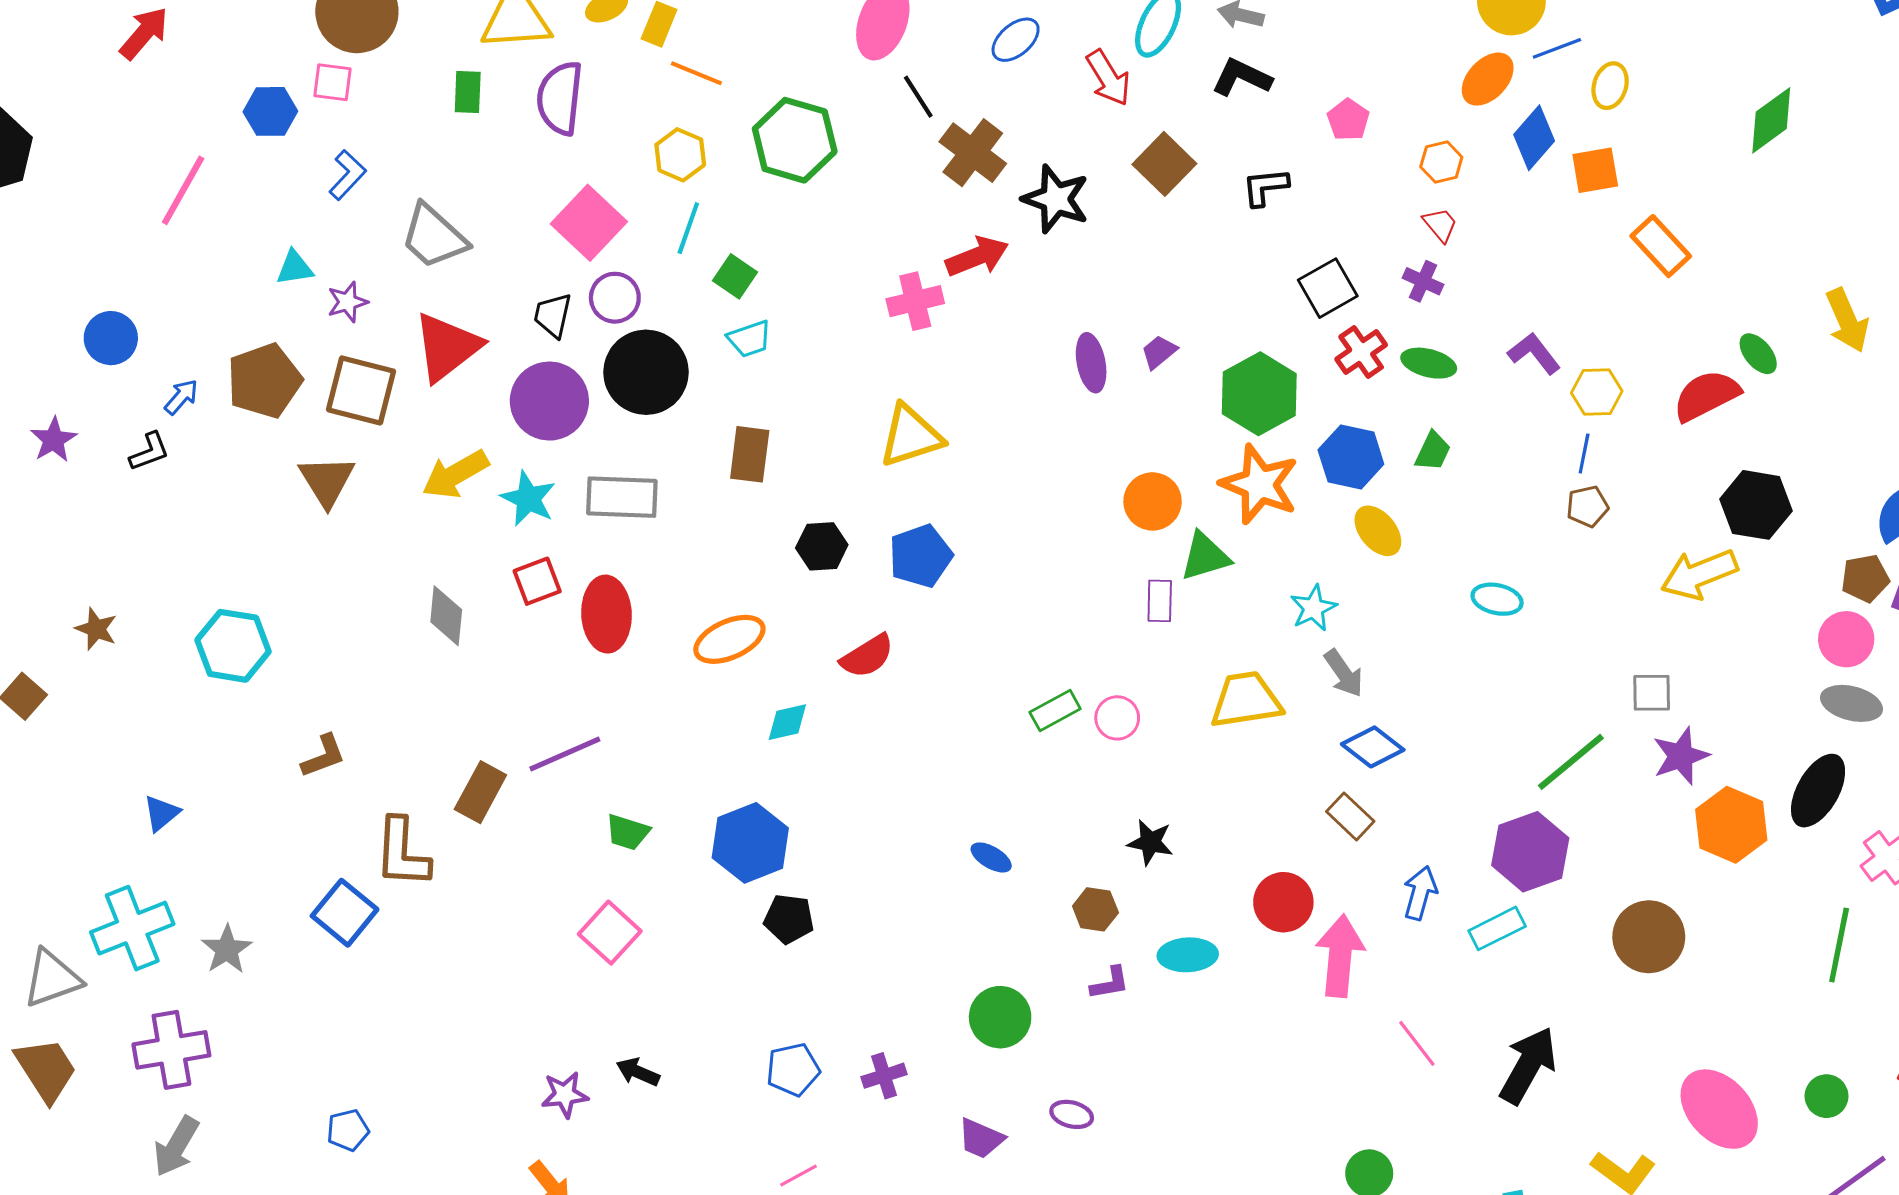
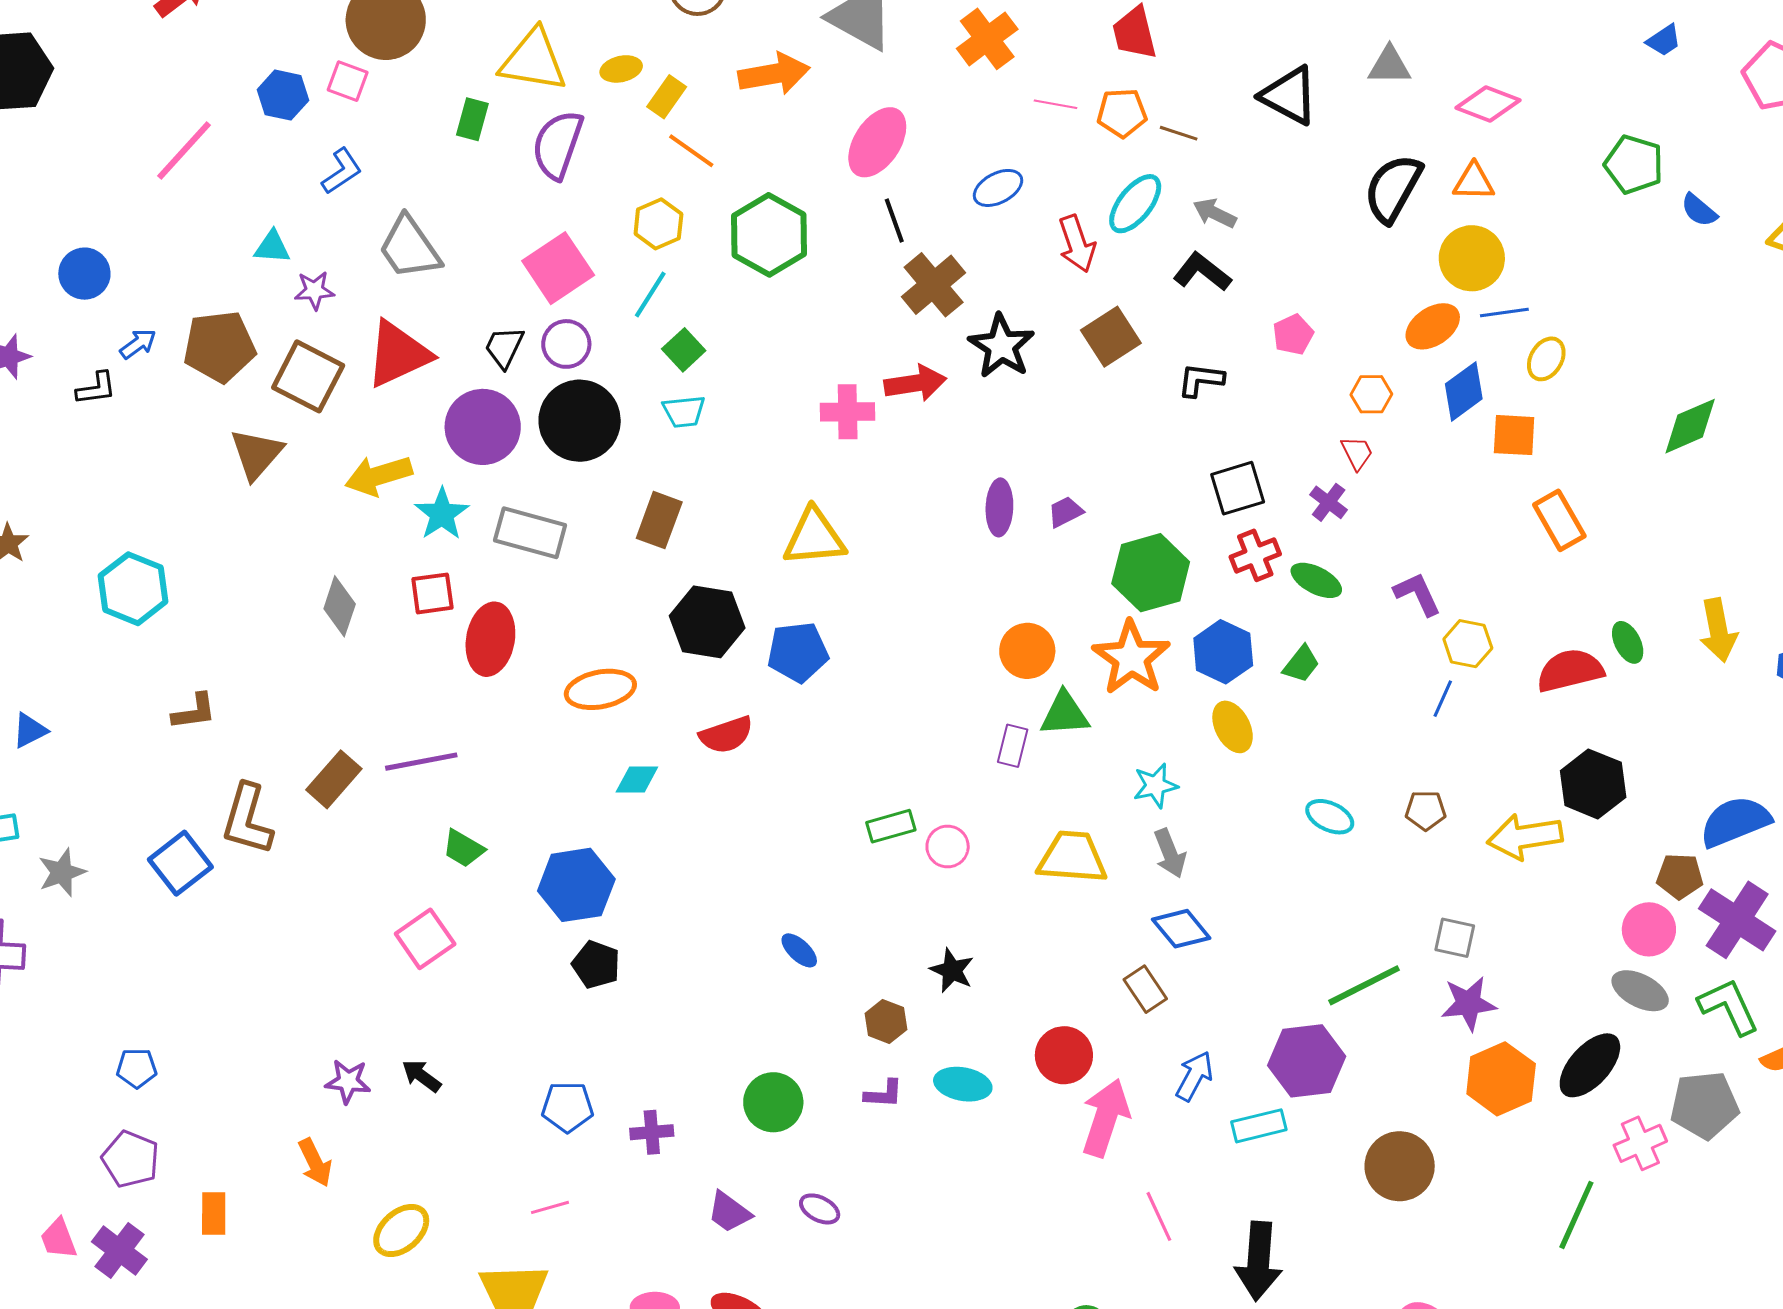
brown pentagon: (1587, 506) -> (1426, 810), moved
black hexagon: (822, 546) -> (707, 622), size x1.5
black arrow: (1528, 1065) -> (1259, 1261), turned 142

